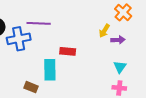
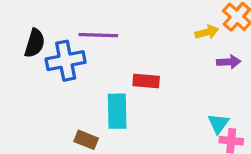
yellow arrow: (104, 31) -> (207, 32), moved, turned -136
cyan triangle: (120, 67) -> (218, 124), moved

